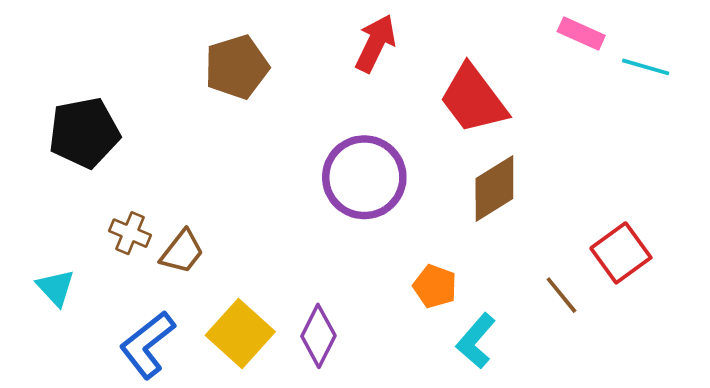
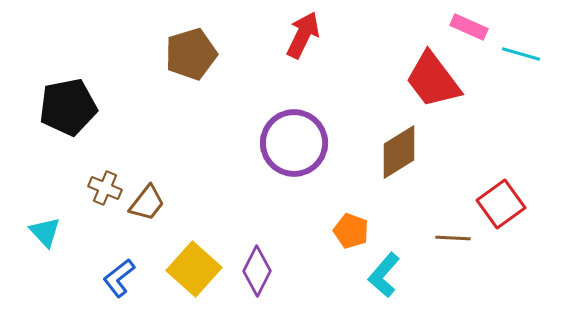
red trapezoid: (473, 99) -> (433, 80), moved
brown line: (561, 295) -> (453, 238), turned -48
blue L-shape: (147, 345) -> (119, 278), size x0.7

